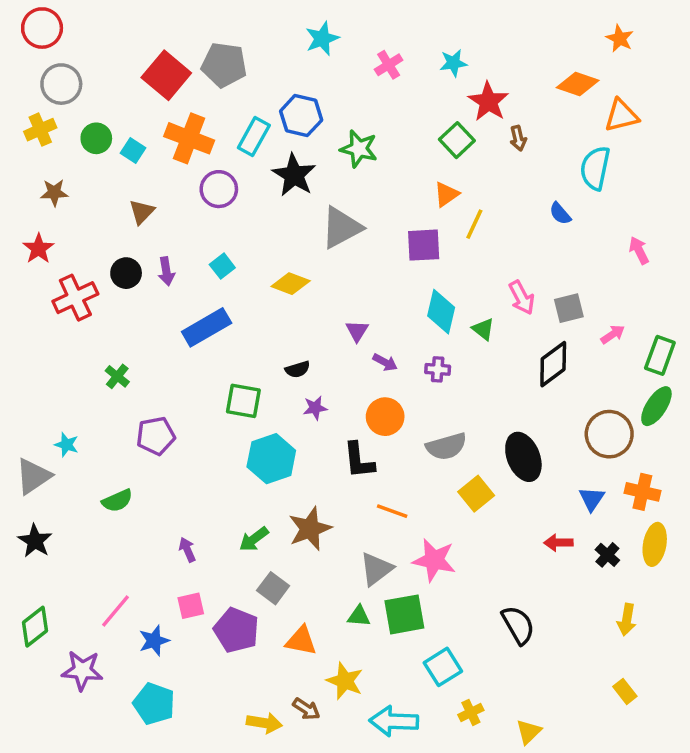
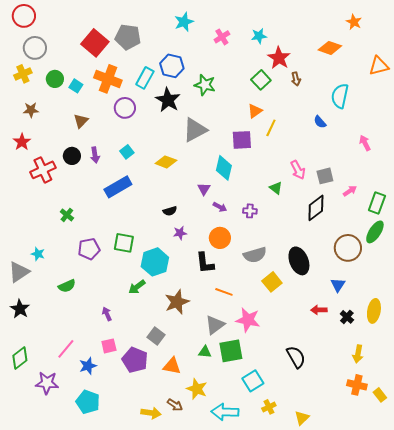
orange triangle: (621, 116) -> (379, 66), moved
cyan diamond: (441, 312) -> (224, 168), moved
green square: (243, 401) -> (124, 243), moved
orange cross: (642, 492) -> (357, 385), moved
green arrow: (254, 539) -> (137, 287), moved
yellow rectangle: (625, 691) -> (380, 395), moved

